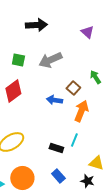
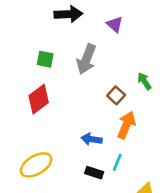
purple triangle: (87, 32) -> (115, 24), moved
gray arrow: (50, 60) -> (86, 59), turned -45
blue arrow: (54, 100) -> (92, 139), moved

